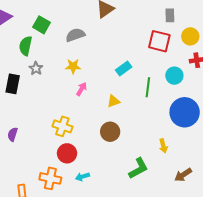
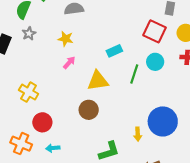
cyan circle: (174, 76) -> (155, 62), moved
yellow triangle: (113, 101) -> (98, 81), size x1.6
blue circle: (185, 112) -> (163, 121), moved
yellow cross: (62, 126) -> (29, 92), moved

